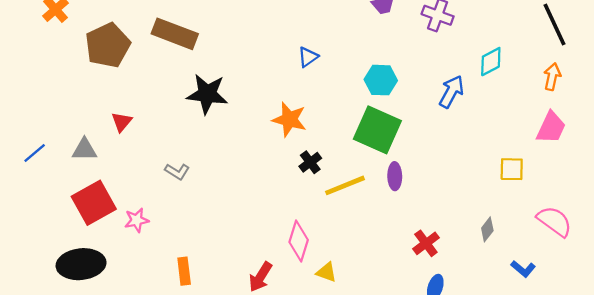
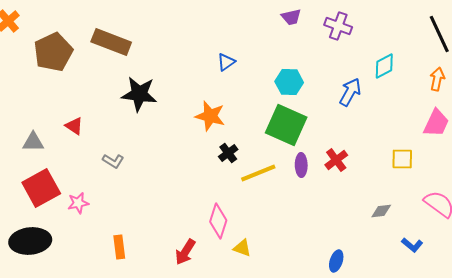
red triangle: (122, 122) -> (74, 126), moved, turned -36
gray diamond: (487, 229) -> (381, 211), turned 45
red cross: (426, 243) -> (336, 160), moved

